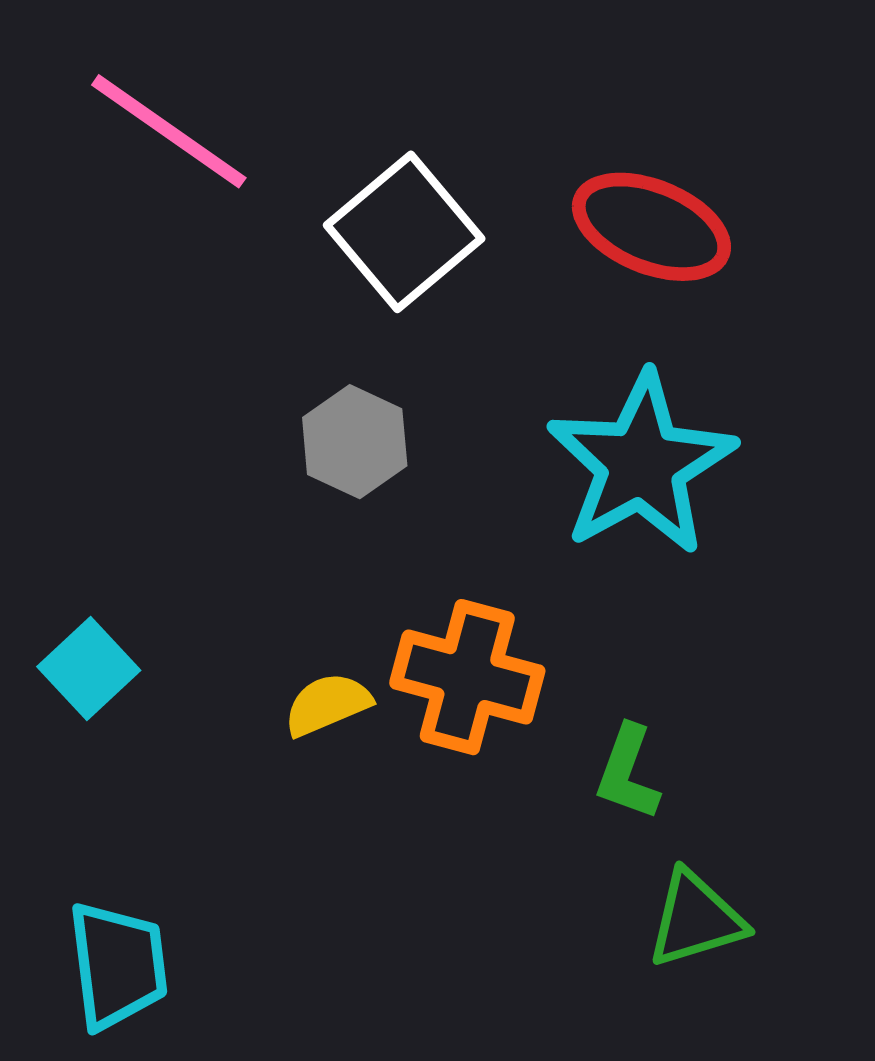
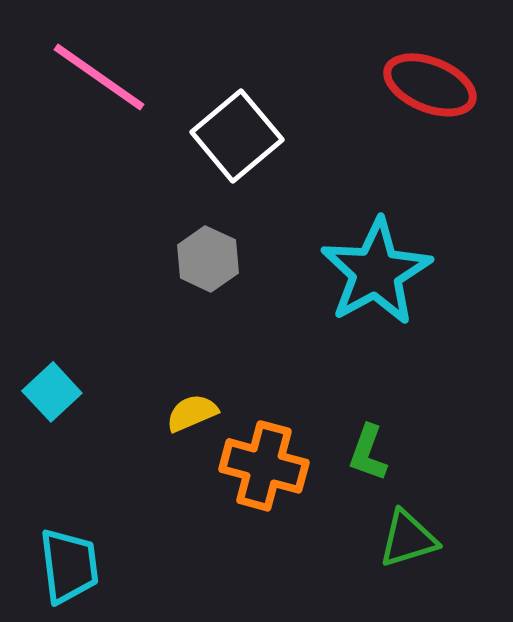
red ellipse: (651, 227) -> (430, 85), moved
orange cross: (467, 677) -> (264, 466), moved

